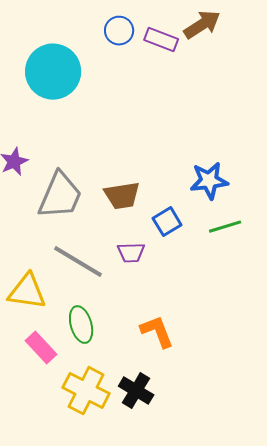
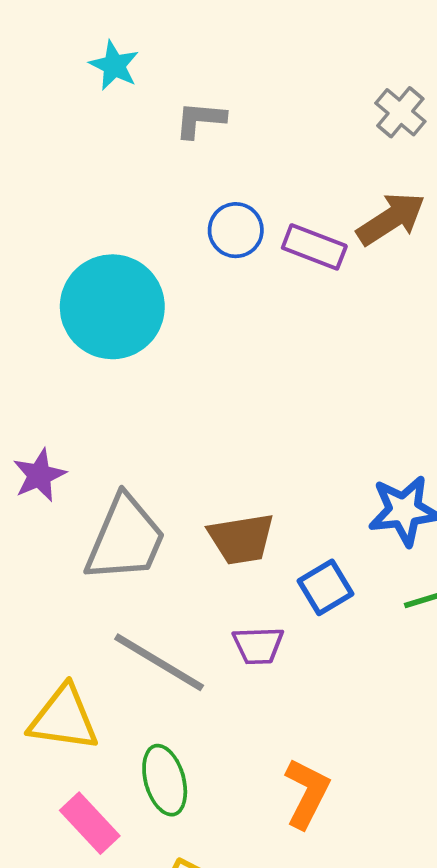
orange L-shape: (157, 332) -> (307, 793), turned 48

